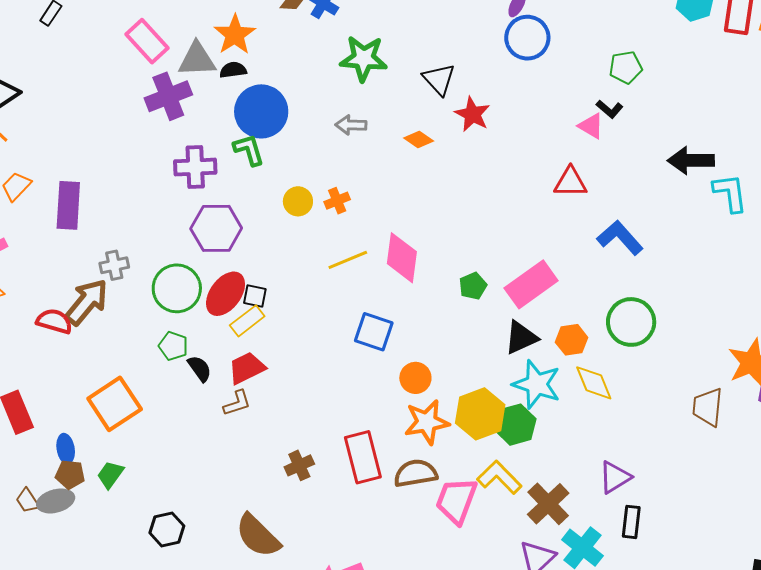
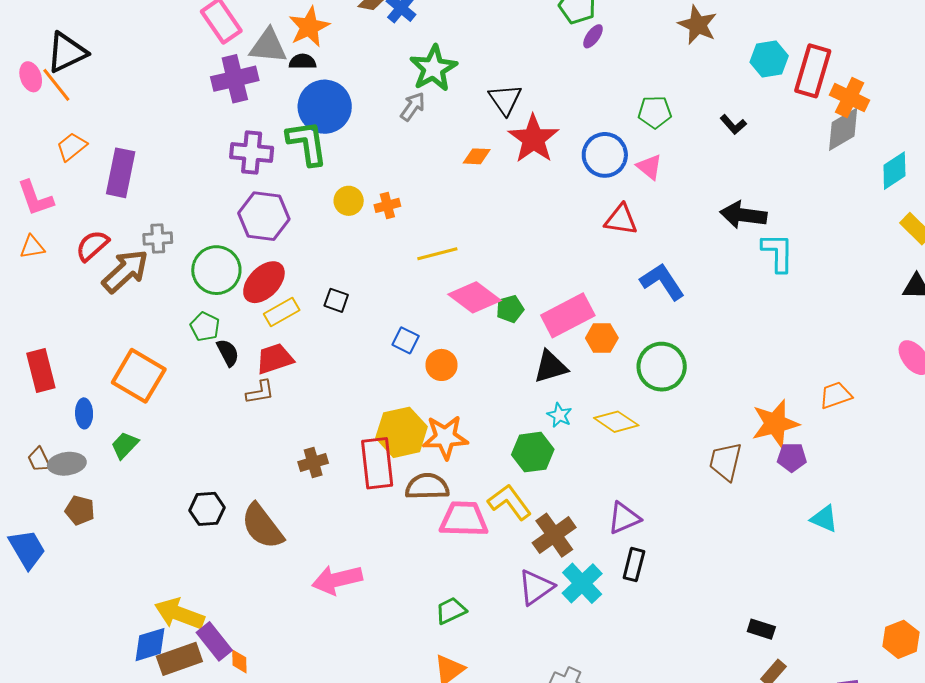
blue circle: (527, 38) -> (605, 155), moved
green star: (364, 58) -> (433, 68), turned 30
green pentagon: (626, 67) -> (655, 112), moved
black L-shape: (610, 109) -> (733, 124), moved
red star: (472, 114) -> (533, 139), size x1.4
gray arrow: (351, 125) -> (413, 106), moved, turned 116
orange diamond: (419, 140) -> (477, 156), turned -40
green L-shape: (249, 150) -> (307, 143), size x1.4
pink diamond: (402, 258) -> (474, 297), moved, turned -69
yellow line: (348, 260) -> (437, 254), moved
black square: (255, 296) -> (336, 300), moved
red semicircle: (54, 321) -> (92, 246), moved, turned -66
blue square: (374, 332) -> (406, 340), size x0.7
orange hexagon: (572, 340) -> (602, 338), moved
orange circle: (415, 378) -> (441, 365), moved
yellow diamond: (594, 383) -> (616, 422), turned -42
cyan star: (537, 384) -> (559, 415), size x0.5
orange square: (115, 404) -> (139, 376), turned -34
yellow hexagon: (480, 414) -> (402, 432), moved
brown pentagon: (70, 474) -> (80, 510), moved
pink trapezoid: (456, 501) -> (464, 519), turned 63
black hexagon: (167, 529) -> (207, 509), moved

